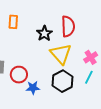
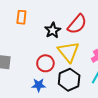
red semicircle: (68, 26) -> (77, 24), turned 40
red circle: (19, 75) -> (45, 63), moved

